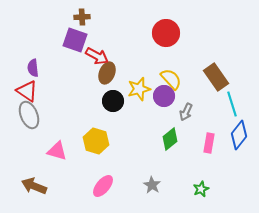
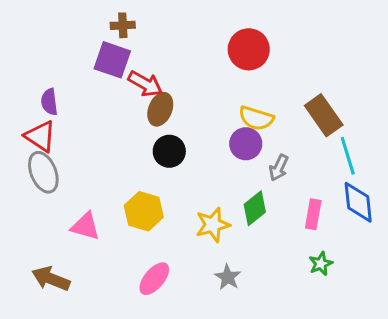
yellow semicircle: (171, 79) -> (256, 118), turned 150
yellow star: (139, 89) -> (213, 225), moved
blue diamond: (239, 135) -> (358, 202), turned -44
green star: (201, 189) -> (321, 264), moved

